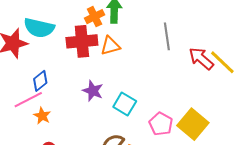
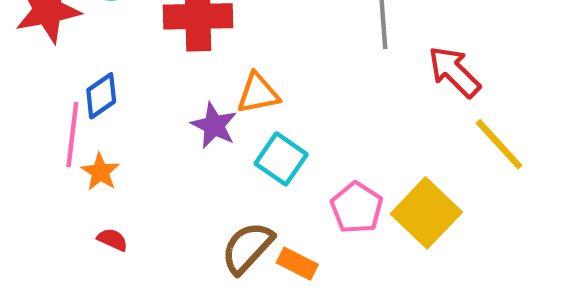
orange triangle: (110, 46) -> (258, 93), moved
yellow line: (222, 62) -> (499, 144), moved
pink line: (28, 100) -> (72, 135), turned -60

